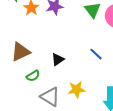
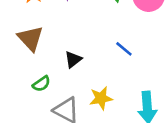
brown triangle: (20, 52) -> (30, 38), moved, turned -45

